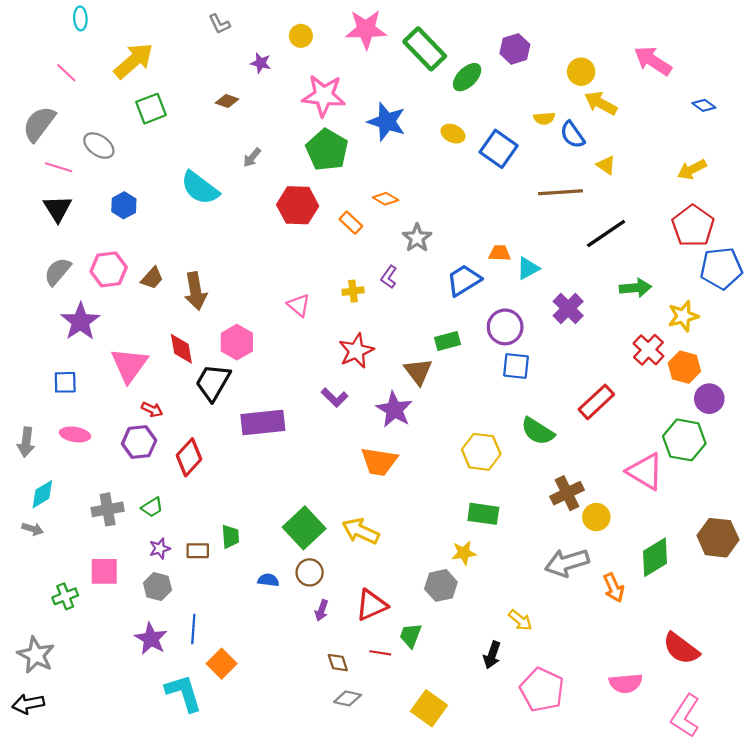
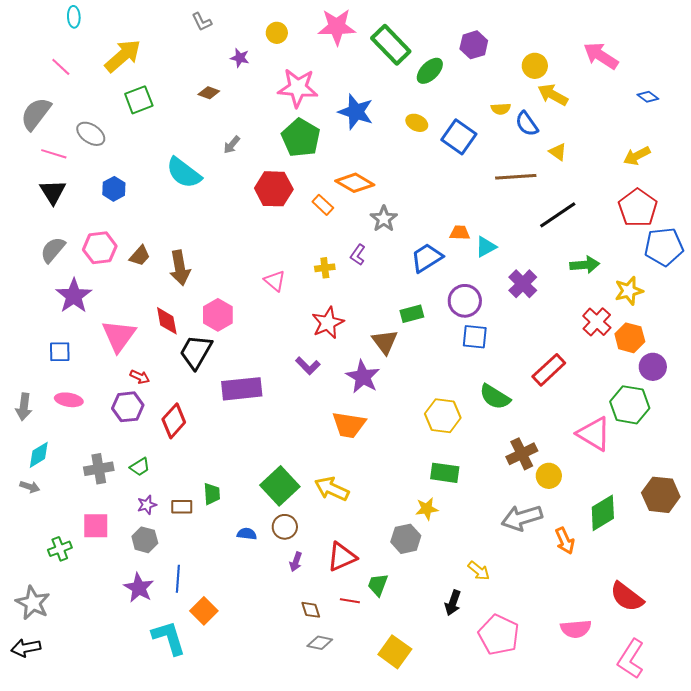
orange diamond: (386, 199) -> (355, 183), size x1.6

